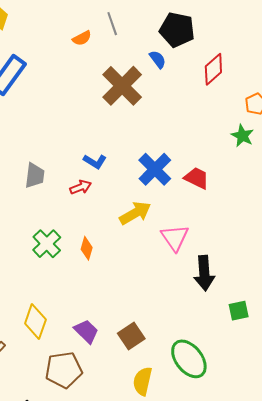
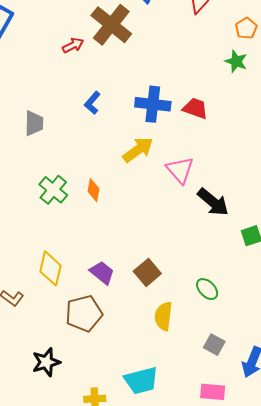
blue L-shape: (95, 161) -> (92, 103), turned 105
blue cross: (155, 169) -> (153, 104), turned -32
red arrow: (81, 187) -> (73, 45), moved
black arrow: (204, 273) -> (213, 202), turned -40
green ellipse: (189, 359) -> (207, 289), size x0.6

